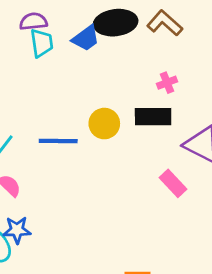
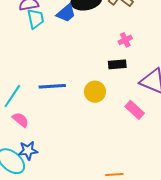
black rectangle: (153, 117) -> (117, 64), size x0.7
yellow circle: (104, 124) -> (95, 92), moved

